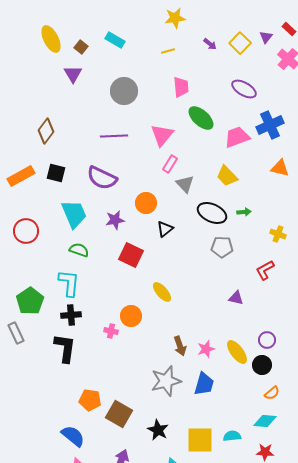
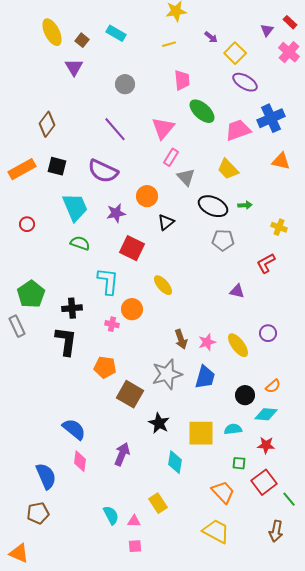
yellow square: (240, 43) -> (235, 53), moved
gray circle: (124, 91) -> (125, 84), size x0.7
purple line: (114, 136) -> (115, 129), turned 52
red circle: (26, 231) -> (27, 224), size x0.6
cyan L-shape: (69, 283) -> (108, 281), moved
black circle: (262, 365) -> (245, 395), moved
orange pentagon: (90, 400) -> (105, 367), moved
brown square: (119, 414) -> (130, 394), moved

